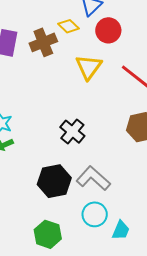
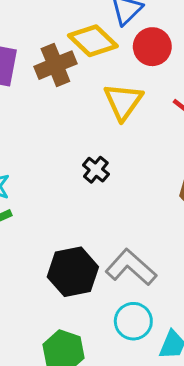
yellow diamond: (69, 26) -> (93, 41), size x1.5
black cross: (72, 132) -> (96, 170), moved, size x0.7

